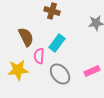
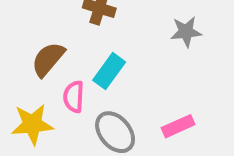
brown semicircle: (26, 37) -> (48, 59), turned -114

